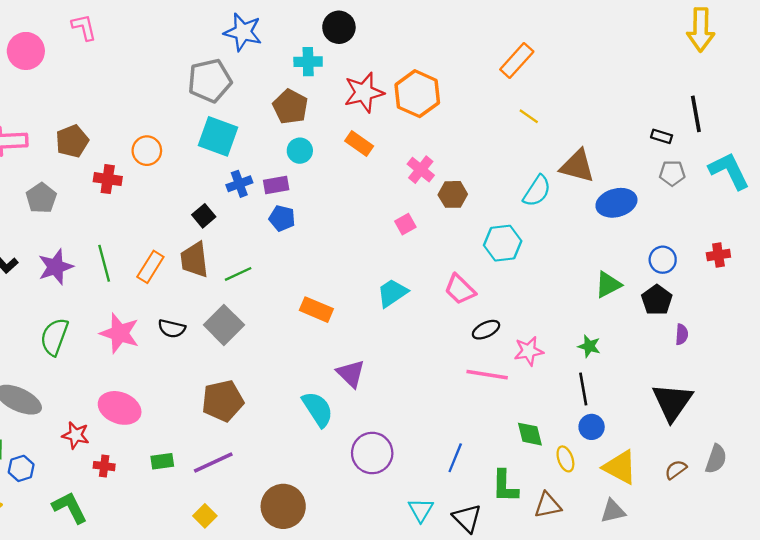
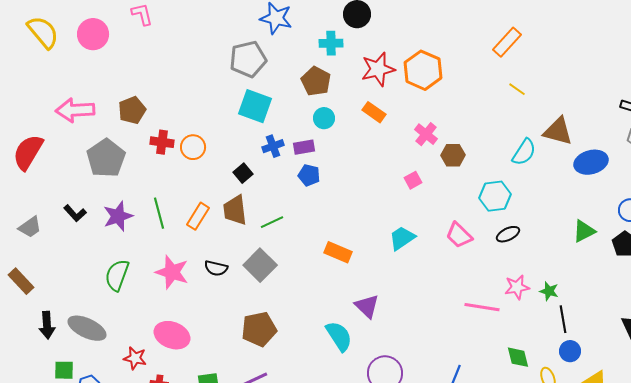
orange circle: (147, 151) -> (193, 147), moved
gray pentagon: (41, 198) -> (106, 158), size x1.5
black ellipse: (486, 330) -> (508, 234), moved
green star: (589, 346) -> (549, 291), moved

